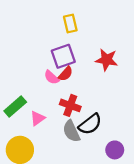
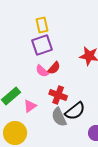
yellow rectangle: (70, 23) -> (42, 25), moved
purple square: (63, 56) -> (42, 45), moved

